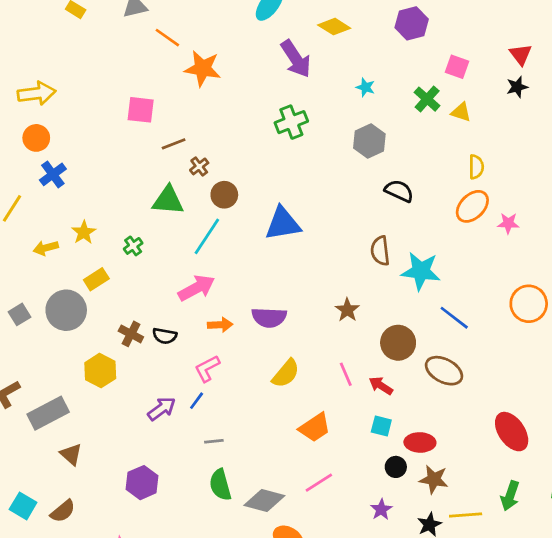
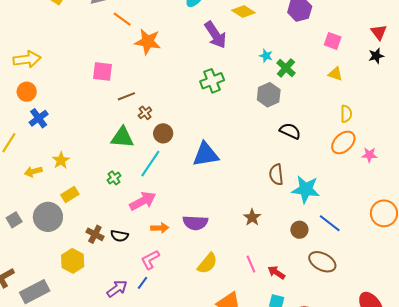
green cross: (427, 99) -> (286, 68), moved
green cross: (133, 246) -> (114, 178), moved
brown circle: (398, 343) -> (299, 230), moved, size x0.7

